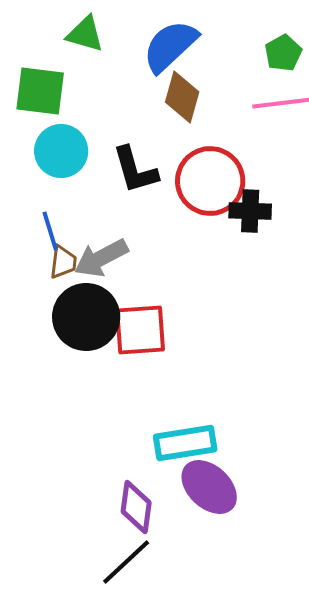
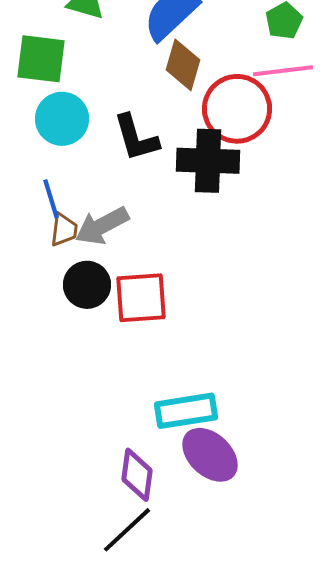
red circle: (210, 181) -> (237, 109), moved
black cross: (250, 211) -> (208, 161), moved, size x1.5
black circle: (86, 317) -> (87, 285), size x0.7

